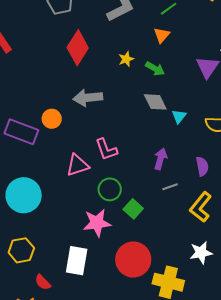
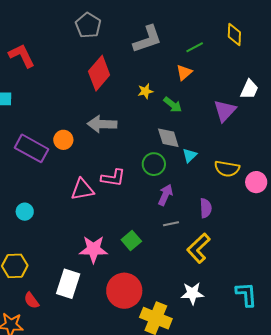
pink L-shape: (106, 149) -> (113, 178), turned -70
green circle: (110, 189) -> (154, 164), moved
cyan circle: (24, 195) -> (25, 212), size x0.5

